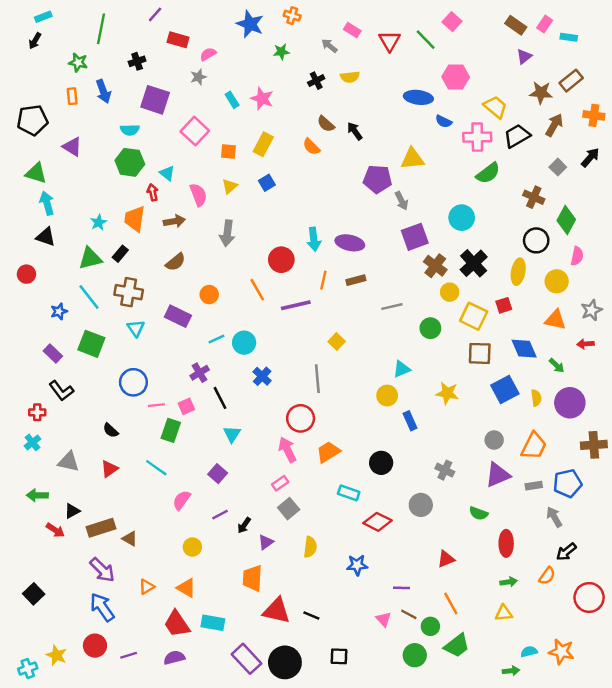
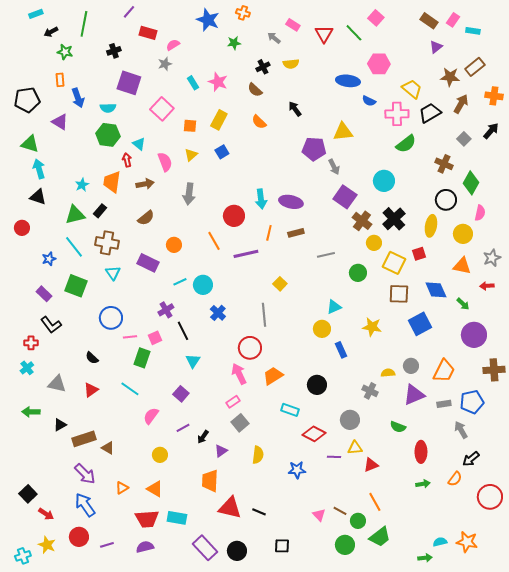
black arrow: (35, 41) -> (51, 32), moved, turned 32
blue arrow: (103, 91) -> (78, 98), moved
brown semicircle: (326, 124) -> (255, 90), moved
purple square: (415, 237) -> (345, 197), turned -35
yellow semicircle: (536, 398) -> (388, 373), moved, turned -88
red arrow: (55, 530) -> (46, 514), moved
purple line: (402, 588) -> (334, 457), moved
yellow triangle: (504, 613) -> (355, 448), moved
red trapezoid: (177, 624) -> (147, 519), turned -60
black circle: (285, 662) -> (237, 551), size x0.7

